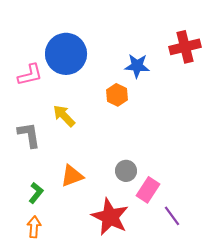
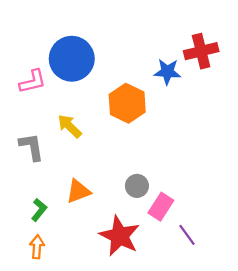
blue star: (137, 66) -> (167, 72), moved
orange hexagon: (117, 95) -> (127, 103), size x1.6

